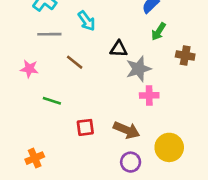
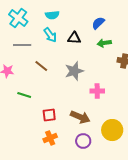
green arrow: (159, 32) -> (104, 43), turned 48
black triangle: (119, 49) -> (74, 38), moved
gray star: (139, 69) -> (74, 71), moved
orange cross: (35, 158) -> (50, 138), moved

